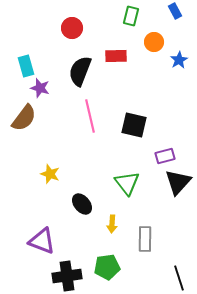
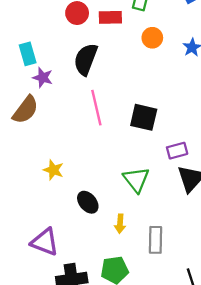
orange circle: (154, 42) -> (152, 38), moved
red rectangle: (116, 56) -> (110, 17), moved

